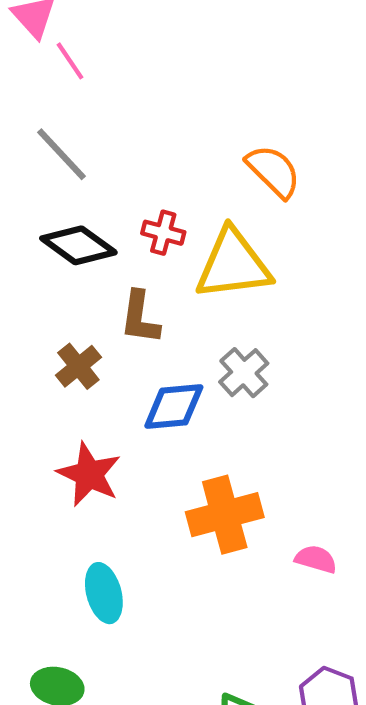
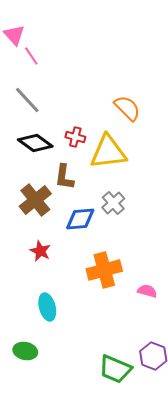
brown cross: (78, 366) -> (35, 200), size x1.5
red star: (89, 474) -> (40, 251), size x0.7

